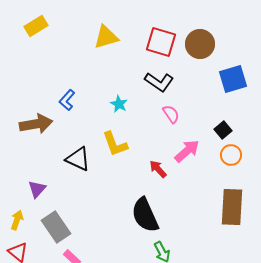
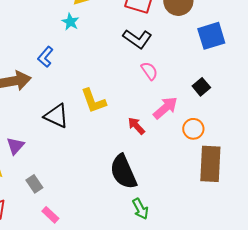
cyan star: (119, 104) -> (70, 22), moved
orange circle: (231, 155) -> (193, 129), moved
gray rectangle: (56, 227) -> (34, 184), size x0.6

